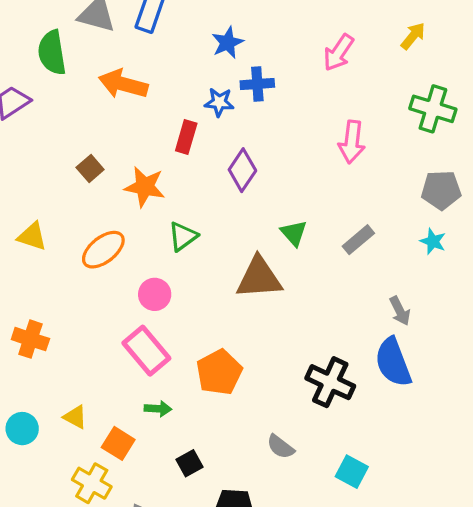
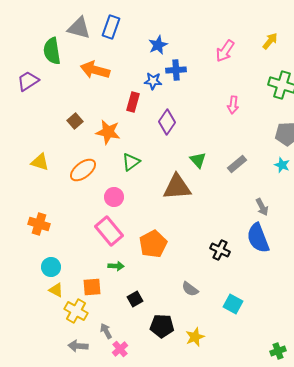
pink arrow: (352, 142) -> (233, 105), size x0.7
black cross: (330, 382) -> (220, 250), size x0.7
yellow triangle: (75, 417) -> (56, 290), moved
cyan circle: (22, 429) -> (51, 267), moved
orange square: (118, 443) -> (92, 287), turned -36

